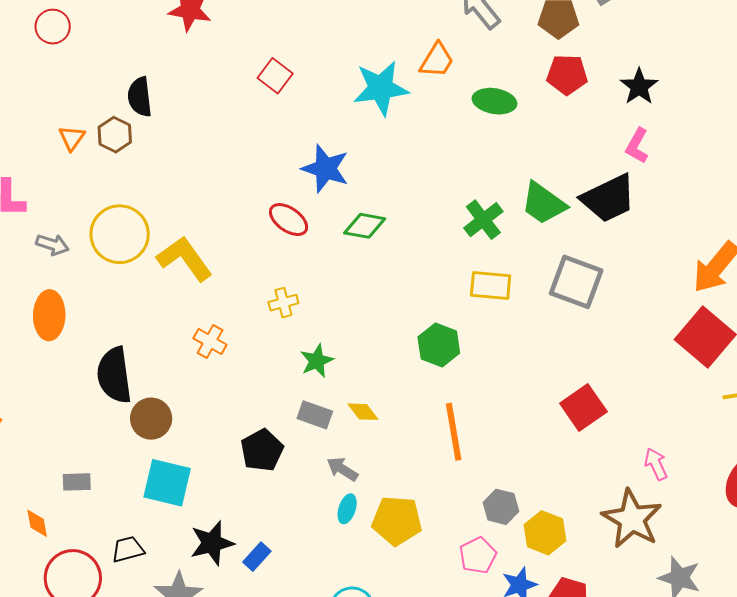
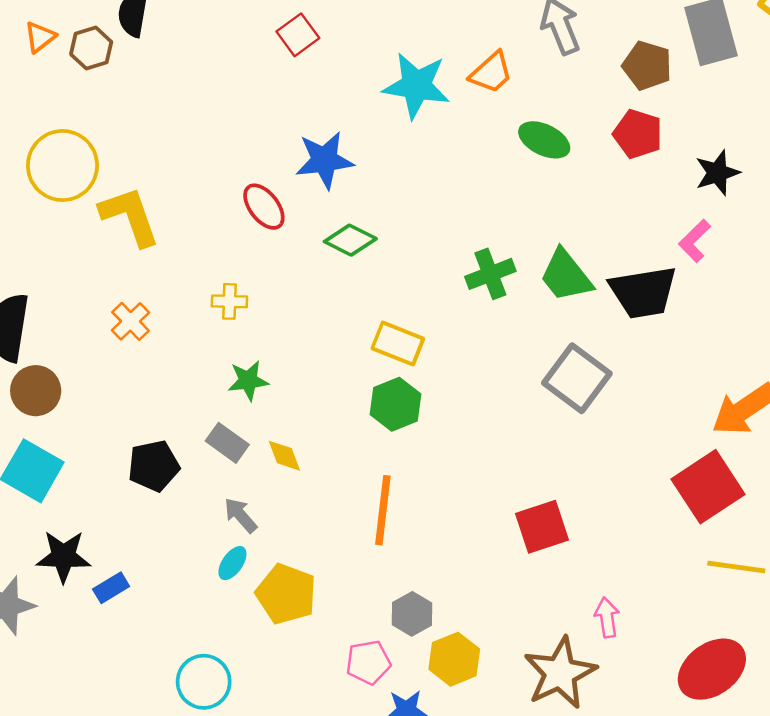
blue star: (325, 169) -> (324, 160), turned 30
yellow rectangle: (491, 285) -> (398, 343), moved

